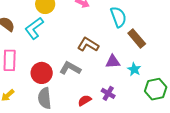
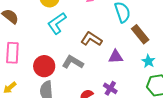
cyan L-shape: (34, 28) -> (57, 23), moved
cyan star: (134, 69) -> (148, 61), moved

